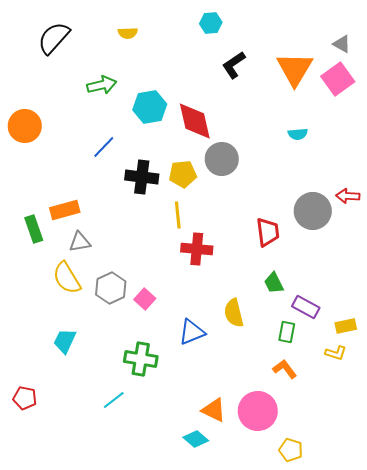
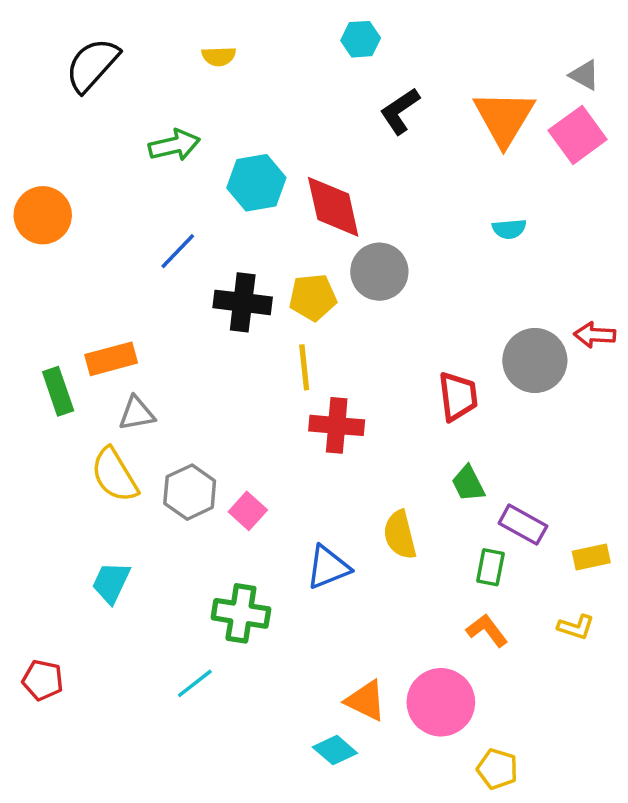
yellow L-shape: (336, 353) -> (576, 627), moved

